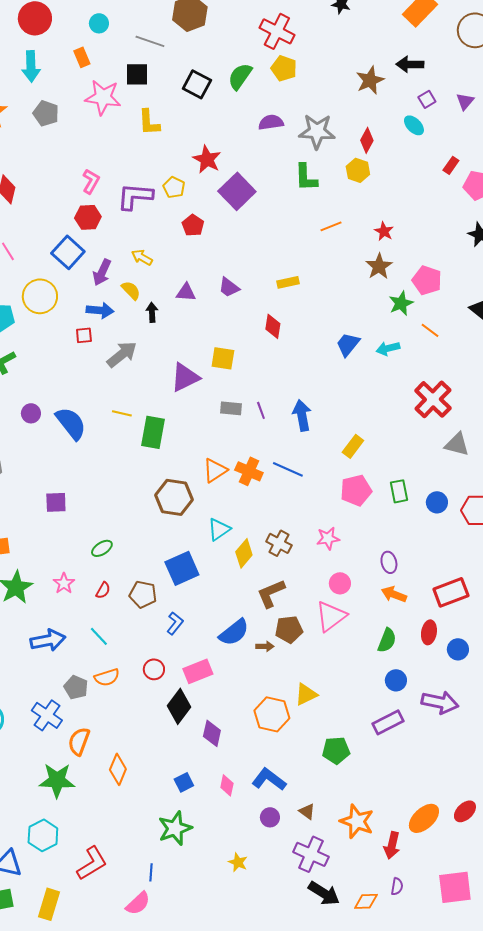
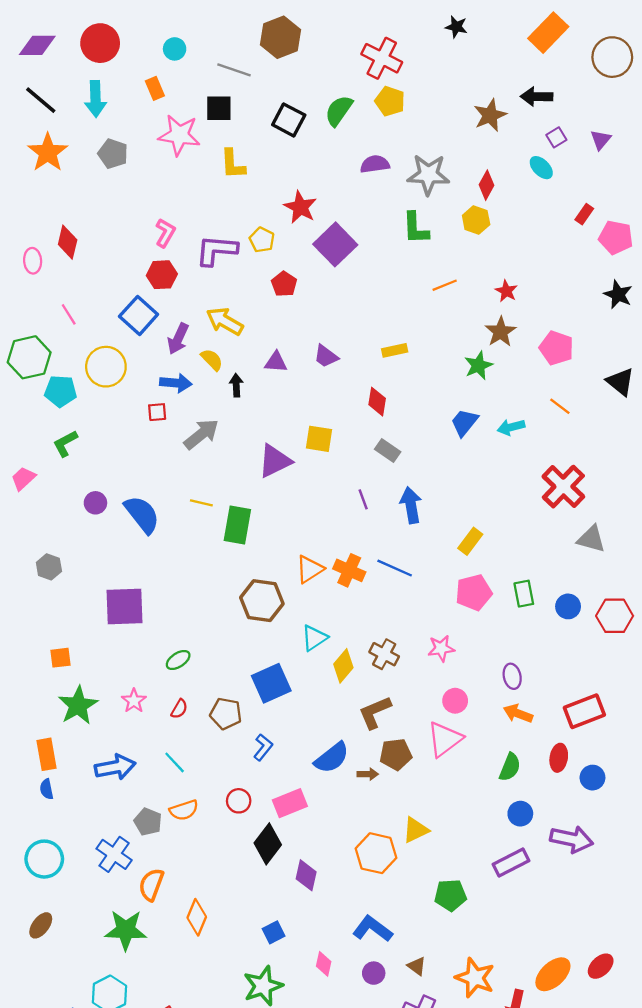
yellow arrow: (142, 257) -> (225, 321), size x1.5
green star: (401, 303) -> (478, 365), moved
gray rectangle: (231, 408) -> (388, 450), moved, turned 30
purple square: (56, 502) -> (125, 606), size x1.6
pink diamond: (227, 785) -> (324, 964), moved

